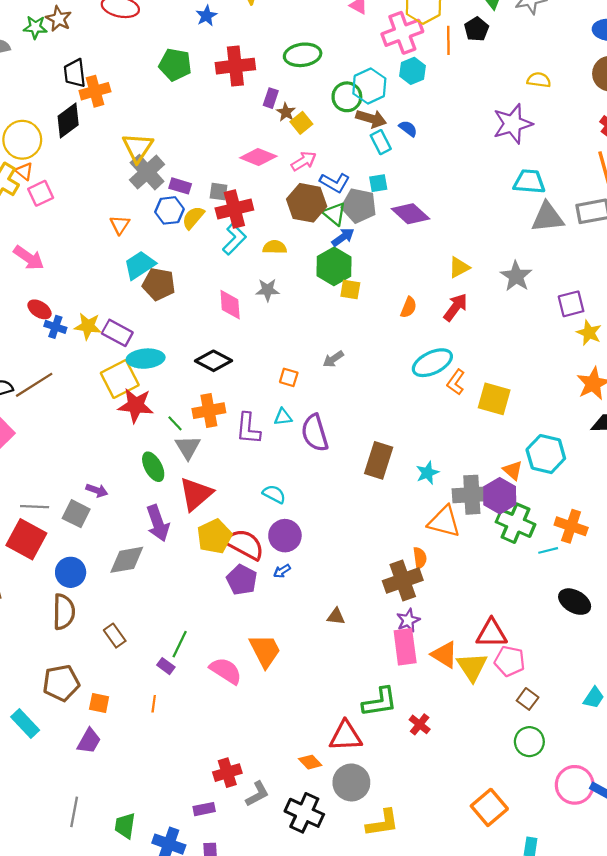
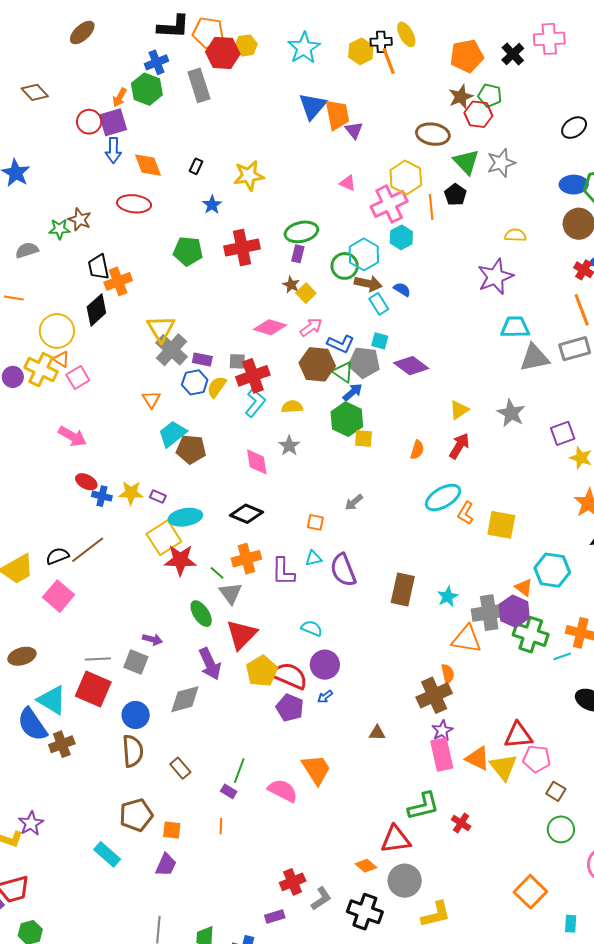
purple rectangle: (271, 98) -> (298, 254), moved
cyan square: (378, 183) -> (380, 341), turned 30
gray star: (268, 290) -> (289, 446), turned -30
purple rectangle: (117, 333) -> (158, 496), size x0.6

